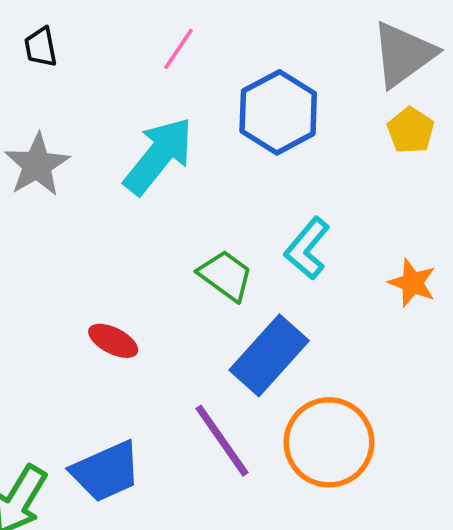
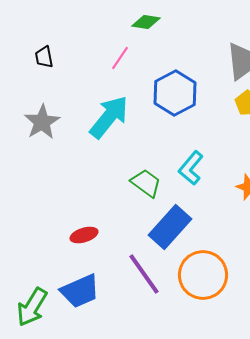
red ellipse: (113, 341) -> (84, 235), moved, turned -44

